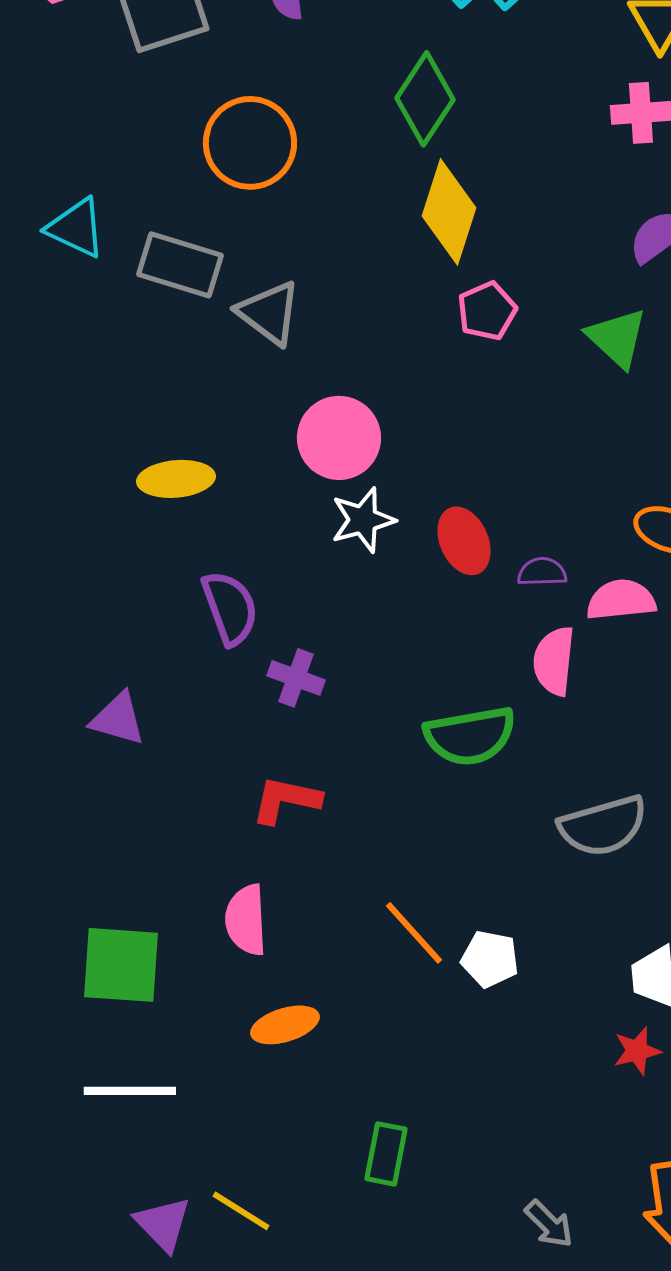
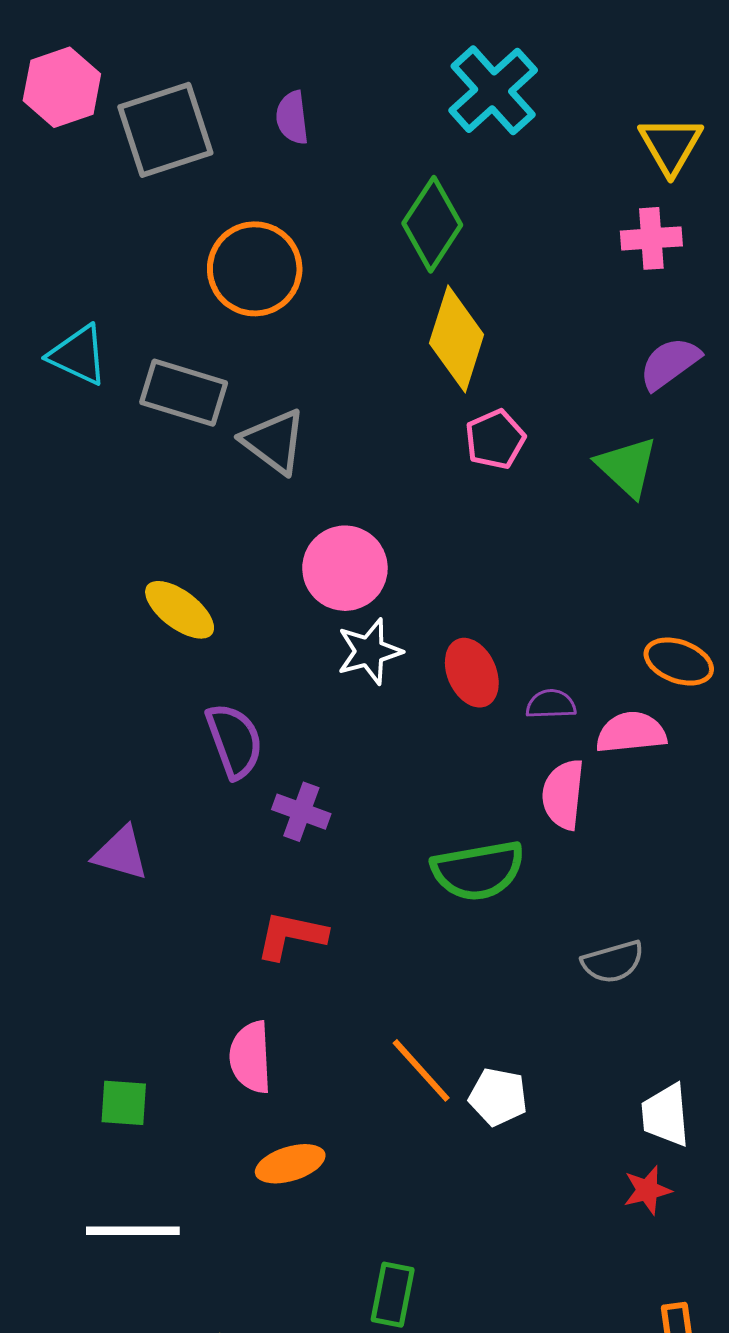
yellow ellipse: (176, 479) -> (180, 610), turned 42
gray semicircle: (603, 826) -> (613, 962), size x0.7
green square: (121, 965) -> (124, 1103), size x0.6

